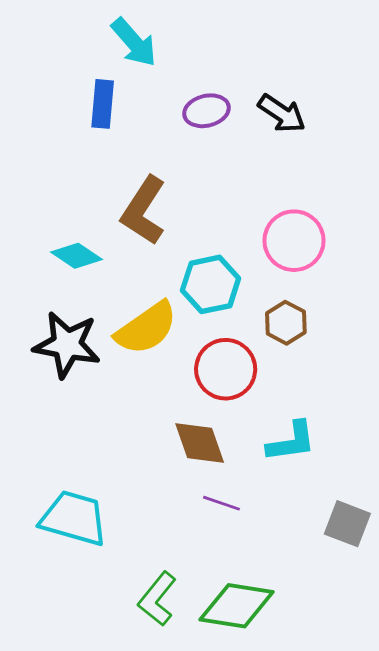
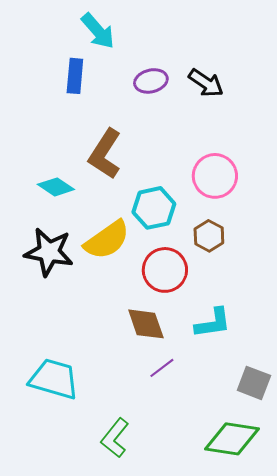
purple line: (222, 503) -> (162, 368), turned -56
green diamond: (237, 606) -> (232, 439), moved

